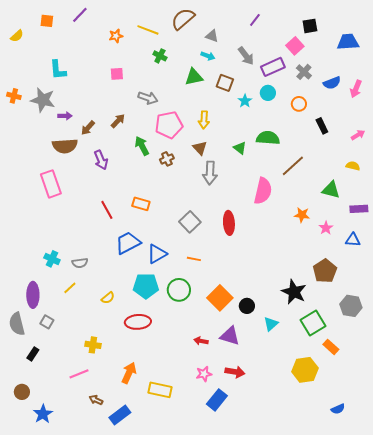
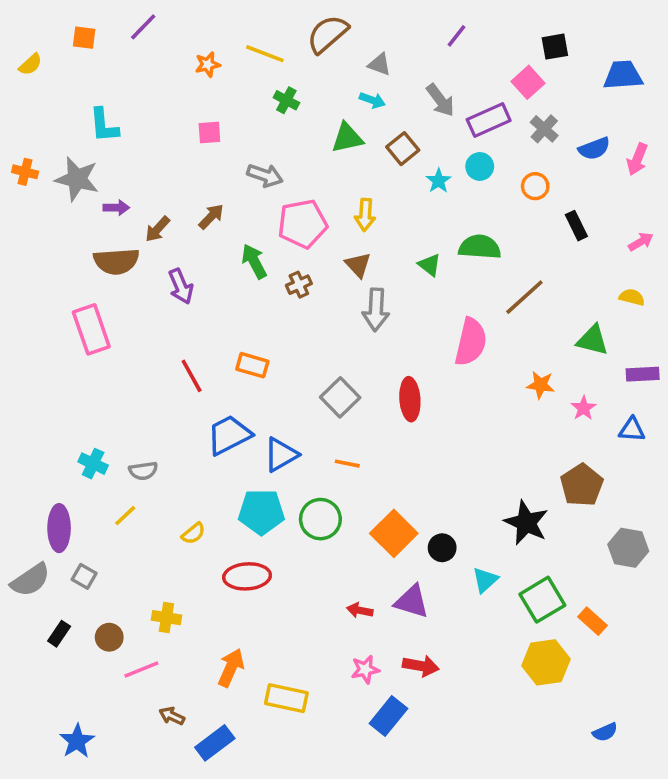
brown square: (225, 83) -> (403, 149), turned 30
green square: (313, 323) -> (542, 600), moved
gray semicircle: (17, 324) -> (30, 580), turned -110
brown circle: (22, 392) -> (109, 637), moved

